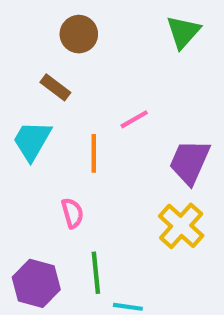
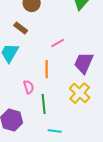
orange line: (94, 153) -> (47, 69), moved
green line: (96, 273) -> (44, 104), moved

